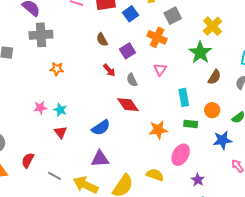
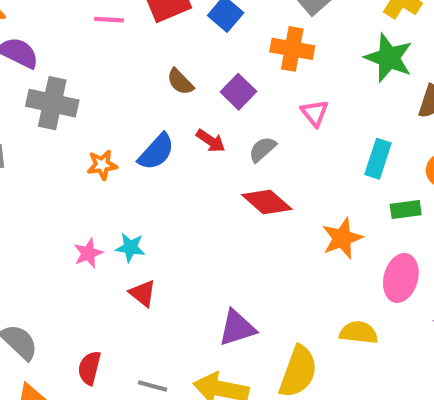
gray cross: (41, 35) -> (52, 103), turned 30
gray semicircle: (132, 80) -> (262, 149), turned 88
cyan rectangle: (184, 97) -> (378, 159), turned 42
blue semicircle: (101, 128) -> (156, 152), moved

